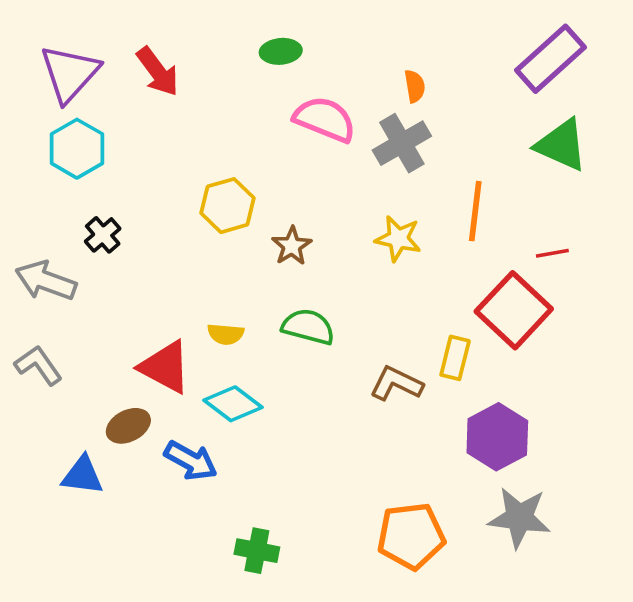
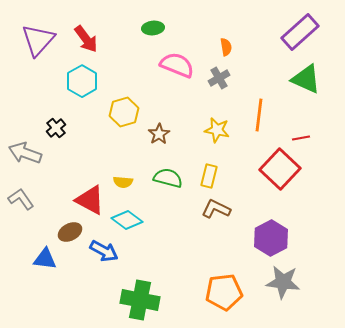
gray cross: (402, 143) -> (219, 78), size x0.7
cyan hexagon: (77, 149) -> (82, 81), moved
yellow rectangle: (455, 358) -> (209, 176), moved
green cross: (257, 551) -> (140, 300), size x1.6

